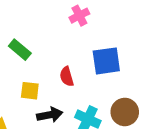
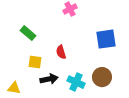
blue square: (106, 61) -> (106, 39), moved

